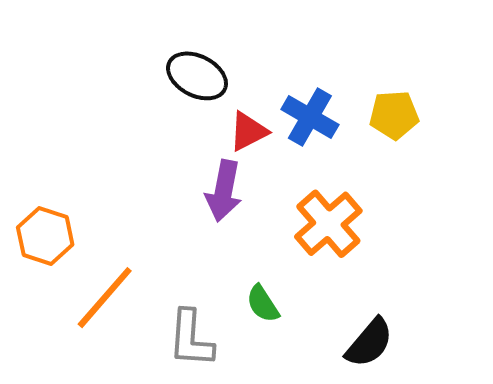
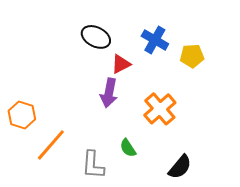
blue cross: (310, 117) -> (155, 40), moved

